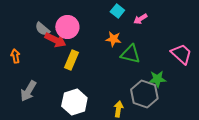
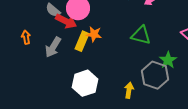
orange star: (113, 39) -> (94, 34), moved
green star: (157, 79) -> (168, 60), turned -30
gray arrow: (28, 91) -> (53, 47), moved

